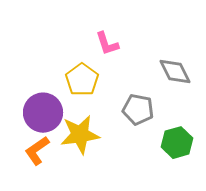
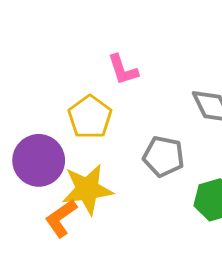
orange L-shape: (37, 151) -> (61, 218), moved

